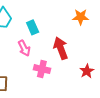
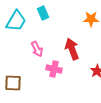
cyan rectangle: (33, 27) -> (43, 13), moved

